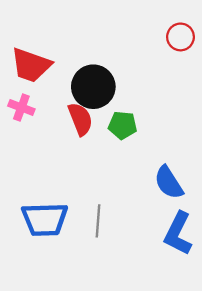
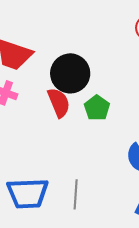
green pentagon: (123, 125) -> (97, 108), turned 30

